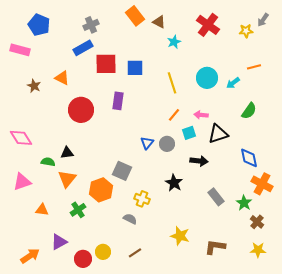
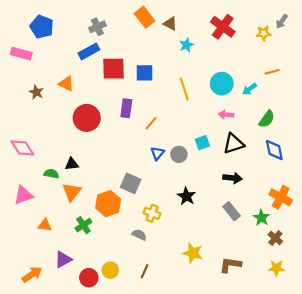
orange line: (174, 115) -> (151, 123), moved
pink arrow: (201, 115) -> (226, 115), moved
blue diamond: (249, 158) -> (274, 150), moved
black arrow: (199, 161) -> (232, 178), moved
brown line: (135, 253) -> (145, 271), turned -32

